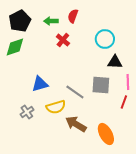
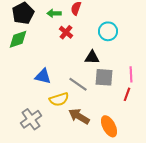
black triangle: (115, 62) -> (92, 57), moved
blue triangle: (40, 84) -> (43, 76), turned 30
gray cross: (27, 112) -> (31, 119), moved, size x1.5

